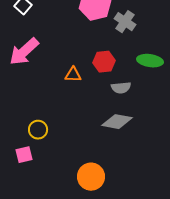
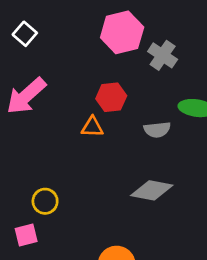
red hexagon: (104, 62) -> (111, 97), moved
gray semicircle: (121, 88) -> (157, 130), moved

